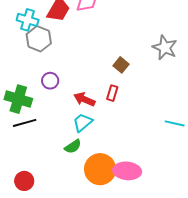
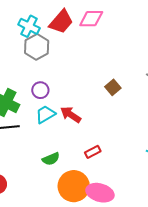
red rectangle: (112, 93) -> (93, 152), moved, turned 35
cyan trapezoid: (83, 122) -> (45, 114), moved

